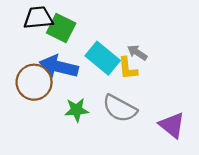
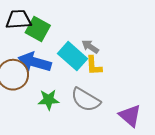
gray arrow: (137, 53) -> (90, 47), moved

